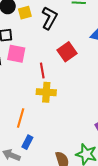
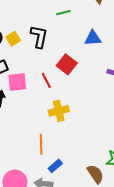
red line: (42, 70) -> (46, 80), moved
blue rectangle: (27, 142) -> (55, 166), turned 40

